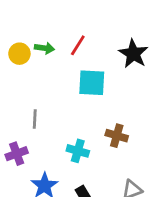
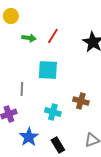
yellow circle: (19, 54) -> (11, 16), moved
cyan square: (92, 83) -> (48, 70), moved

